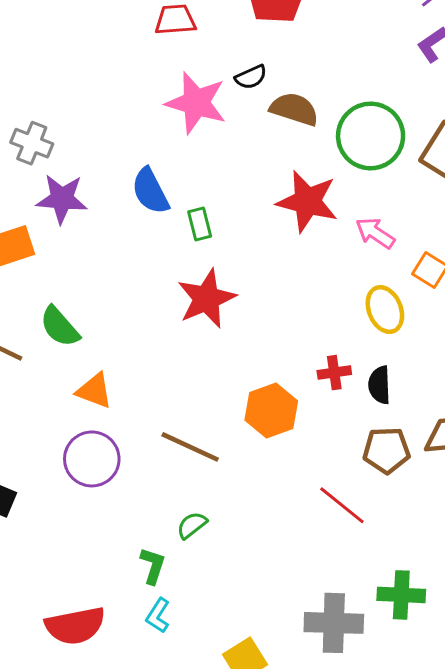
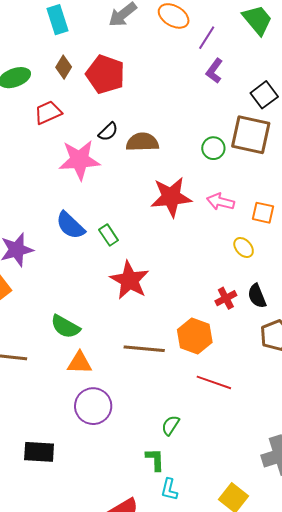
green circle: (371, 136) -> (213, 148), moved, size x0.5
yellow ellipse: (385, 310) -> (244, 247), size x0.7
green semicircle: (60, 327) -> (65, 327), moved
brown line: (190, 447) -> (144, 349), moved
red line: (342, 505) -> (214, 382), moved

